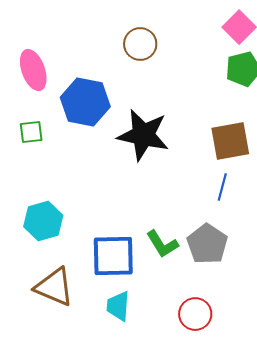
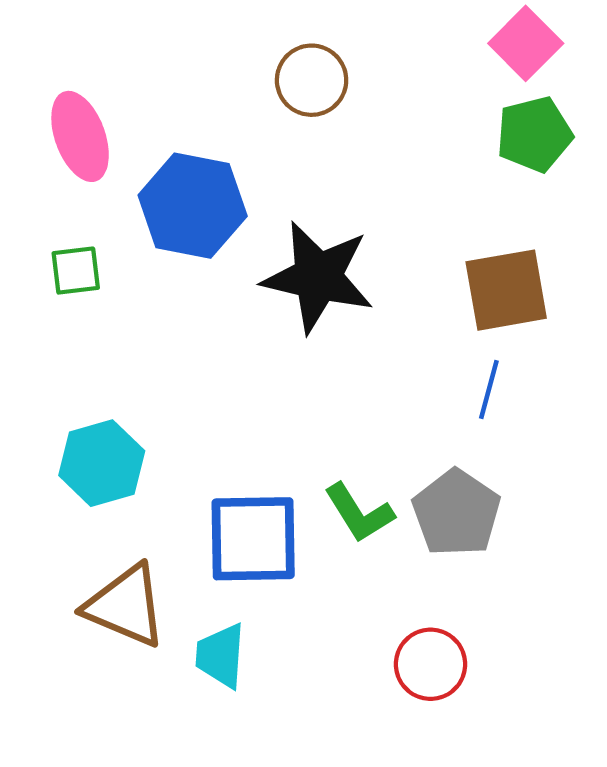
cyan trapezoid: (118, 306) -> (221, 656), moved

